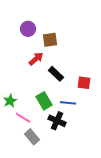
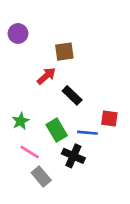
purple circle: (28, 29) -> (18, 33), moved
red square: (84, 83) -> (109, 118), moved
green star: (10, 101) -> (21, 121), moved

